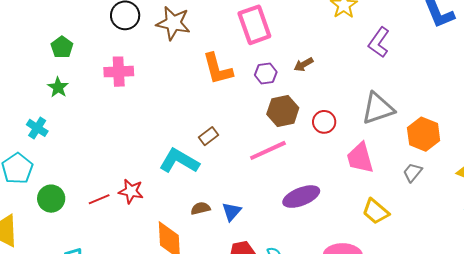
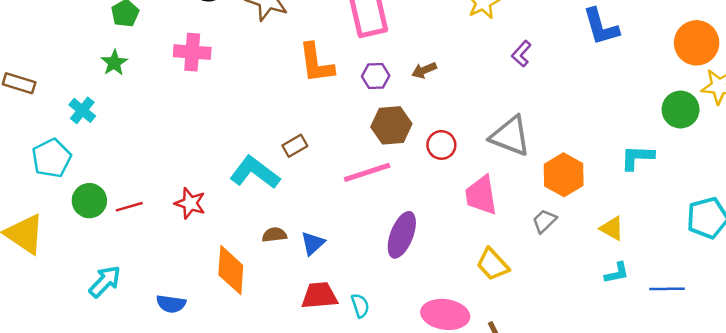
purple L-shape: (379, 42) -> (521, 54), size x0.7
gray triangle: (378, 108) -> (510, 136), turned 33
purple ellipse: (301, 197) -> (402, 235), turned -54
red line: (99, 199) -> (129, 207), moved

